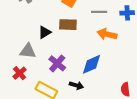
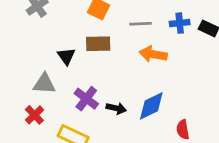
black triangle: (45, 32) -> (66, 56), turned -32
blue diamond: (92, 64) -> (151, 106), moved
black arrow: (76, 85) -> (116, 108), moved

